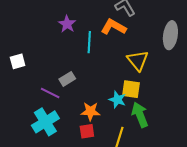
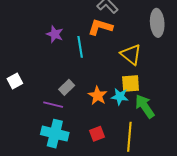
orange star: (90, 111) -> (98, 96), moved, turned -30
cyan cross: (45, 122) -> (55, 134), turned -32

